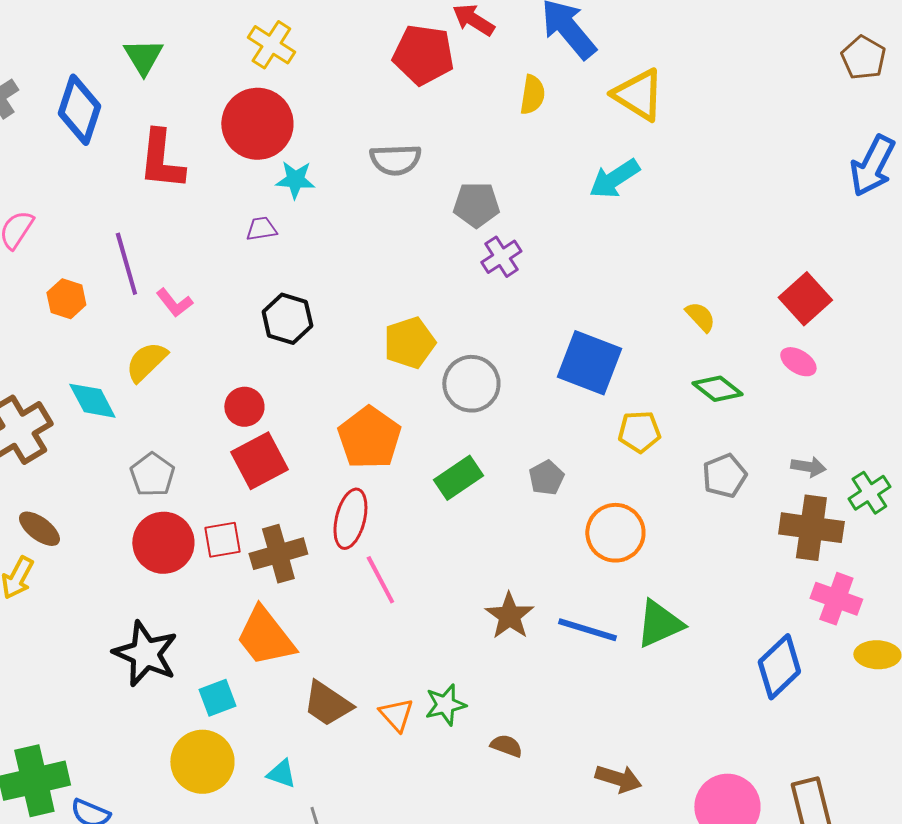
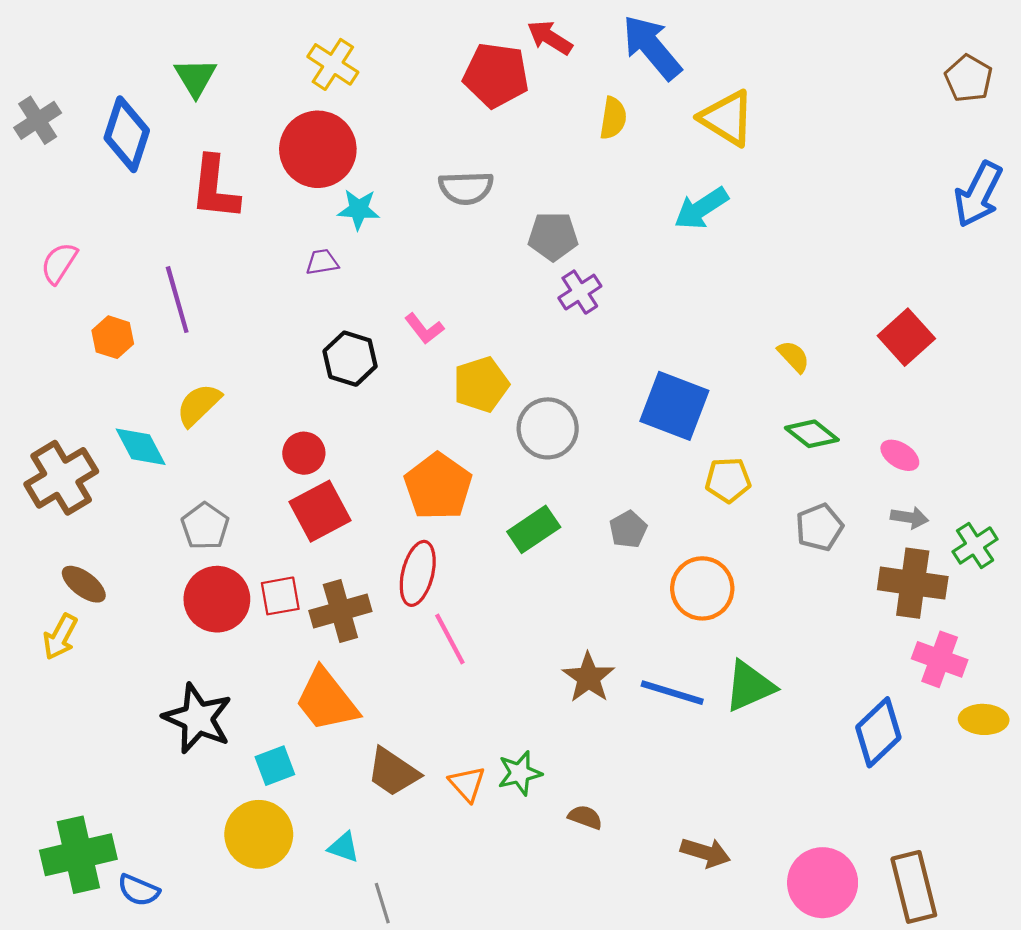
pink L-shape: (174, 303) -> (424, 329), moved
pink ellipse: (798, 362) -> (900, 455), moved

